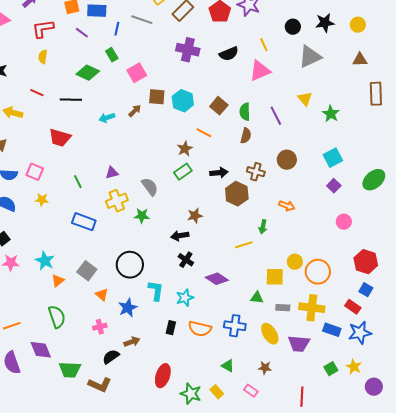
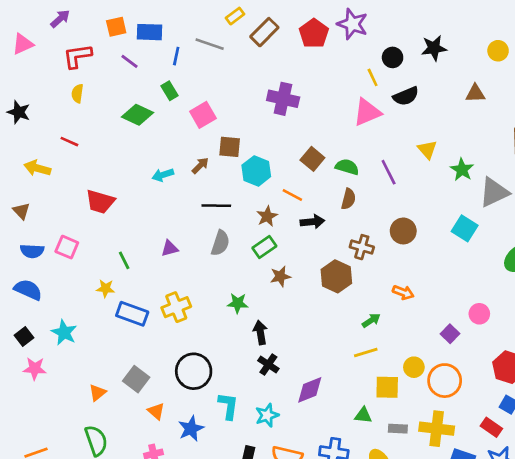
black star: (325, 23) -> (434, 48), moved
black circle: (293, 27) -> (393, 57), moved
purple cross: (188, 50) -> (283, 99), moved
black semicircle: (229, 54) -> (406, 96), moved
gray triangle: (310, 57) -> (494, 192), moved
brown triangle: (360, 60) -> (475, 93), moved
black line: (71, 100) -> (216, 206), moved
cyan hexagon: (183, 101) -> (256, 171), moved
green semicircle: (245, 112) -> (347, 167), turned 108
cyan square: (333, 158) -> (465, 228), turned -30
black arrow: (219, 173) -> (312, 222), moved
purple square: (334, 186) -> (450, 334), moved
gray semicircle: (150, 187) -> (220, 243), moved, turned 54
yellow star: (42, 200) -> (105, 288), moved
yellow cross: (117, 201) -> (176, 307), moved
green star: (142, 216) -> (238, 303), moved
brown star: (195, 216) -> (280, 276), moved
green arrow: (263, 227) -> (371, 320), turned -136
black arrow: (180, 236) -> (260, 332), turned 90
yellow line: (244, 245) -> (366, 352), moved
cyan star: (45, 261) -> (64, 332), moved
purple diamond: (217, 279) -> (310, 390), turned -55

